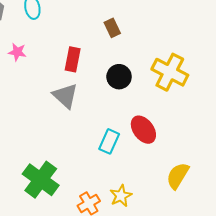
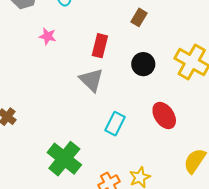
brown rectangle: (112, 28) -> (139, 17), turned 54
cyan rectangle: (109, 141) -> (115, 124), moved

